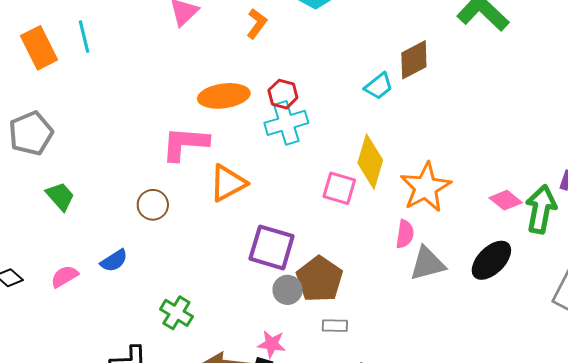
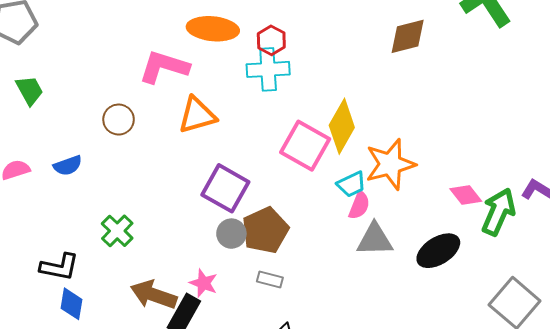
cyan trapezoid: (379, 86) -> (351, 184), moved
pink square: (339, 188) -> (305, 146), size x1.4

